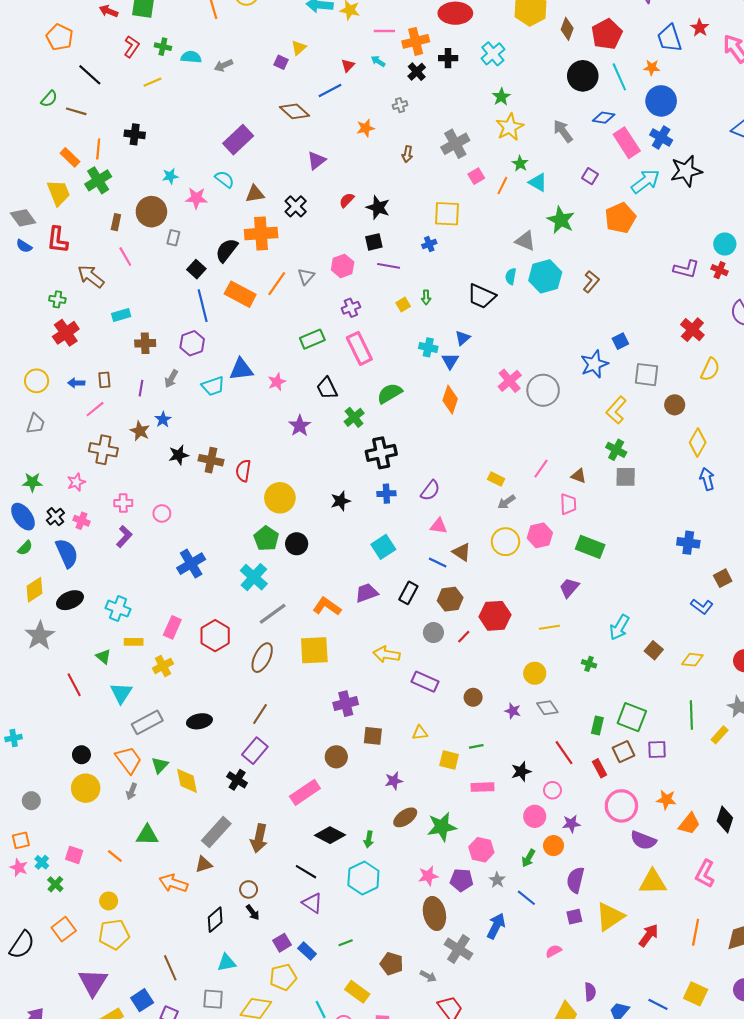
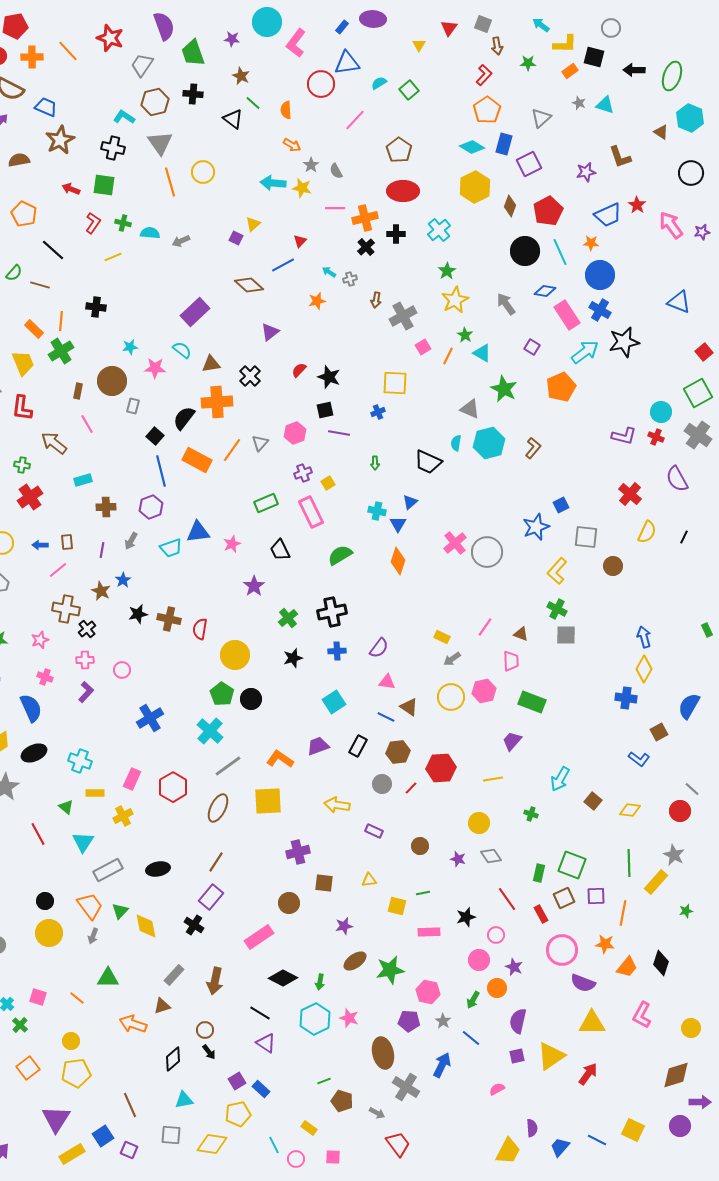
blue trapezoid: (669, 38) -> (608, 215), turned -96
cyan arrow: (378, 61) -> (329, 272), moved
brown arrow: (407, 154) -> (376, 300), moved
yellow square: (403, 305) -> (328, 483), moved
green cross: (354, 417) -> (288, 618), moved
yellow diamond: (698, 442) -> (644, 669), moved
black cross: (55, 517) -> (87, 629), moved
purple rectangle: (425, 682) -> (374, 831), size x0.7
yellow rectangle: (720, 735) -> (656, 882), size x1.4
purple star: (571, 824) -> (514, 967), turned 30
gray rectangle: (216, 832) -> (174, 975), size x0.7
pink star: (428, 876) -> (349, 1018), moved, turned 30
orange line: (696, 932) -> (623, 913), moved
green line: (346, 943) -> (324, 1081), moved
yellow rectangle: (357, 992) -> (309, 1128), size x0.7

